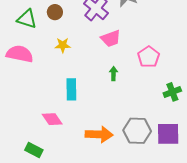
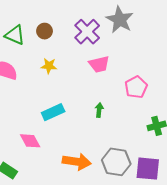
green arrow: (113, 74) -> (99, 110), moved
cyan rectangle: (71, 89) -> (53, 112), turned 60

